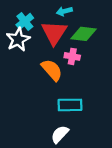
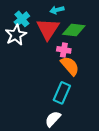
orange semicircle: (52, 70) -> (70, 66), moved
cyan rectangle: (70, 105) -> (62, 93), turned -65

